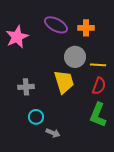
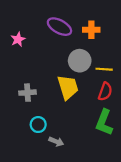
pink star: (17, 37) -> (18, 39), size x0.6

